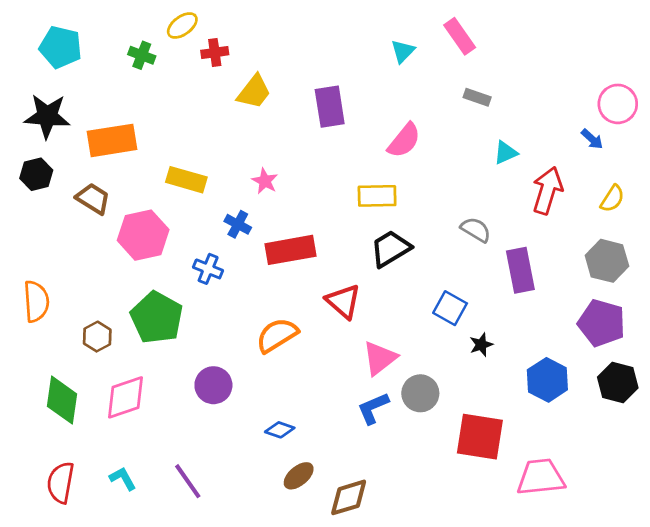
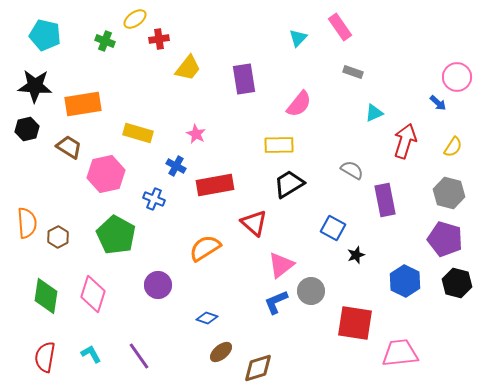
brown hexagon: (97, 337) -> (58, 237), moved
pink diamond: (126, 397) -> (93, 294), turned -54

